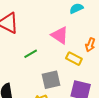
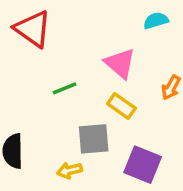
yellow rectangle: (74, 59) -> (121, 106), moved

